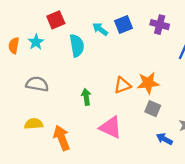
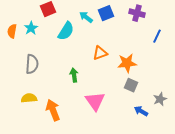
cyan semicircle: (77, 46) -> (66, 31), turned 42
gray semicircle: (37, 84) -> (32, 64), turned 84
orange triangle: (122, 85) -> (100, 53), moved
pink triangle: (111, 127) -> (95, 101), turned 30

